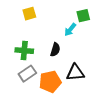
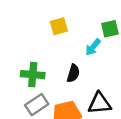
yellow square: (29, 14) -> (59, 26), moved

